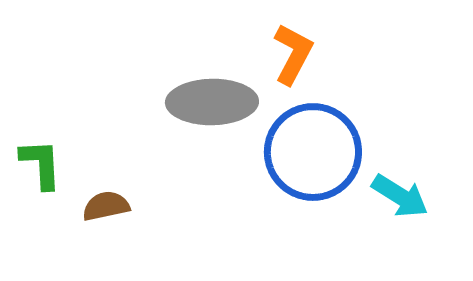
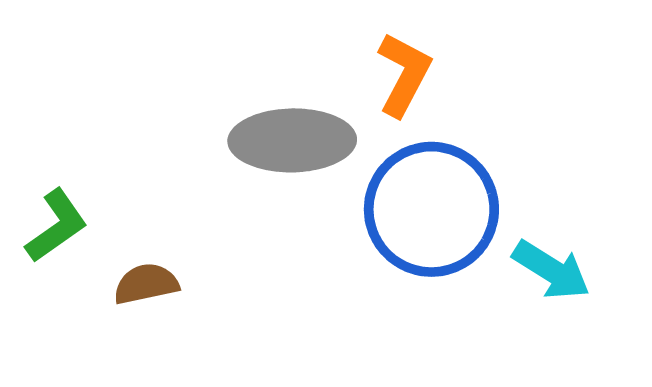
green L-shape: (41, 164) -> (57, 226), turned 58

